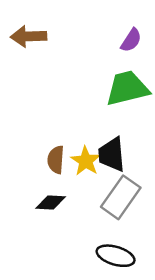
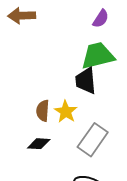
black trapezoid: (112, 154) -> (86, 81), moved

